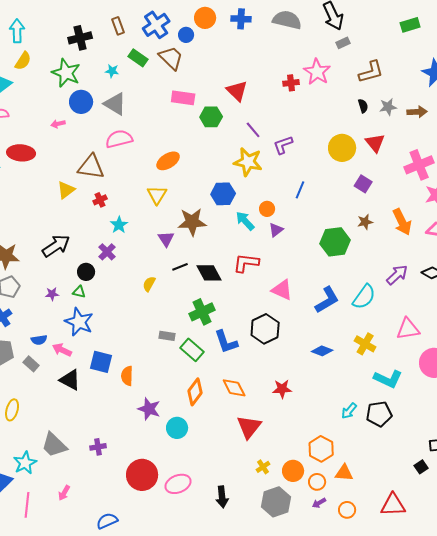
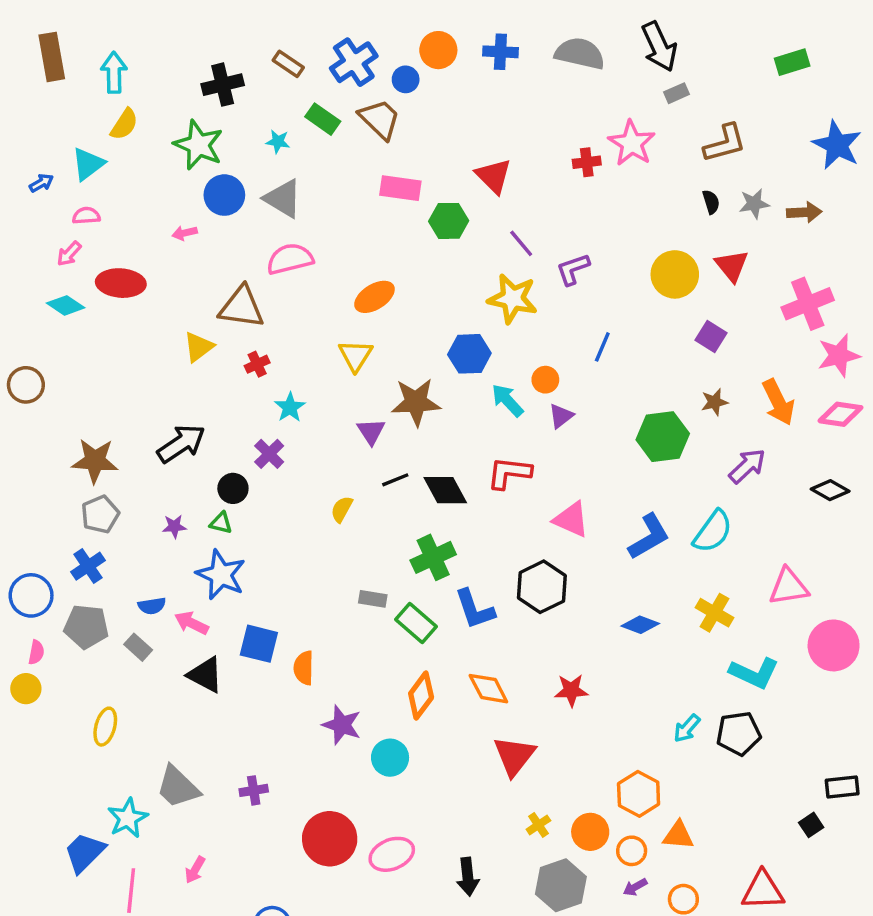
brown rectangle: (118, 26) -> (288, 64), turned -36
purple arrow: (397, 275) -> (747, 466), moved

